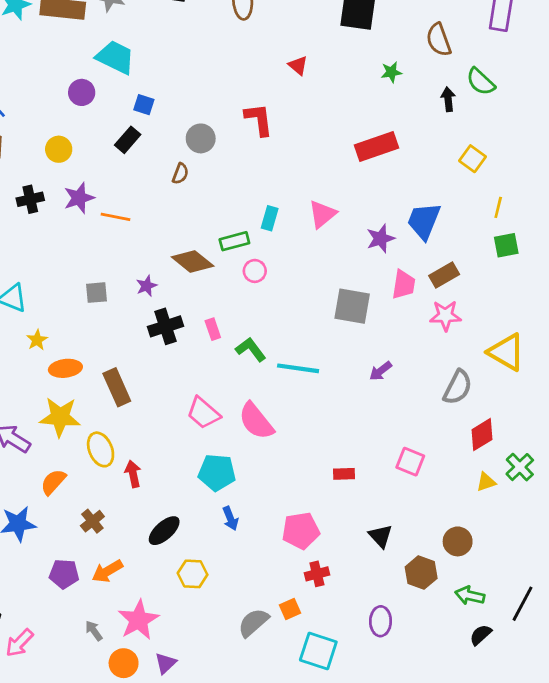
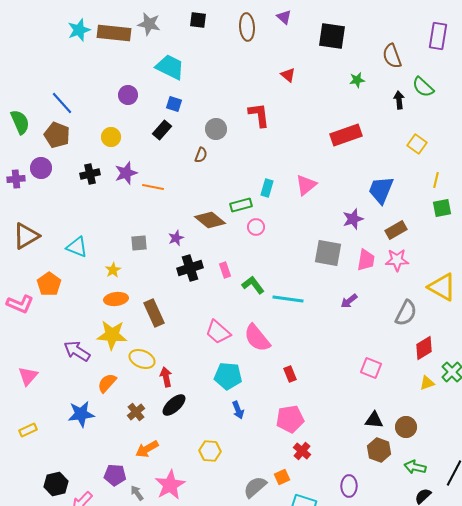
cyan trapezoid: (115, 57) -> (170, 67), moved
purple star: (381, 239) -> (353, 219), moved
pink trapezoid: (404, 284) -> (366, 260), moved
yellow star: (37, 340) -> (113, 270), moved
yellow ellipse: (101, 449) -> (142, 359), turned -45
red rectangle: (344, 474) -> (290, 374), moved, turned 70
black ellipse: (164, 531) -> (174, 405), moved
black triangle: (381, 536) -> (374, 420), moved, turned -42
purple pentagon: (64, 574) -> (115, 475), moved
red cross: (317, 574) -> (302, 451), turned -36

